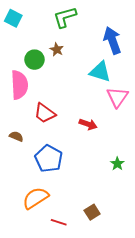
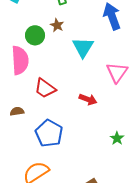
cyan triangle: (100, 72) -> (83, 47), moved, turned 45
brown semicircle: (16, 136) -> (17, 111), turned -32

